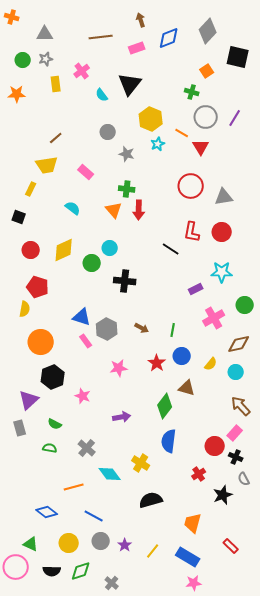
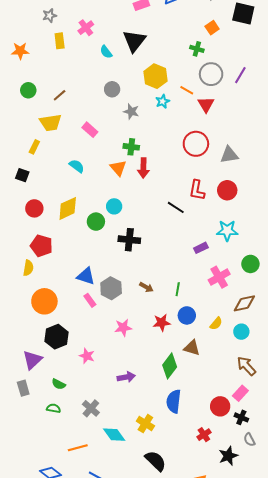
green circle: (23, 60) -> (28, 90), moved
red star: (157, 363) -> (162, 323), turned 30
black semicircle: (151, 500) -> (156, 461), turned 60

